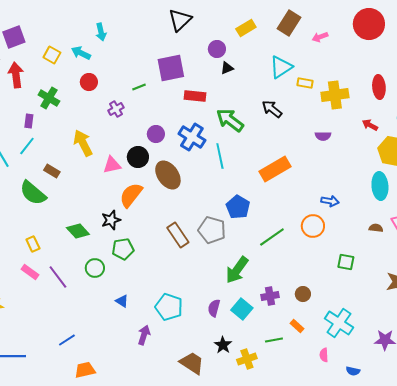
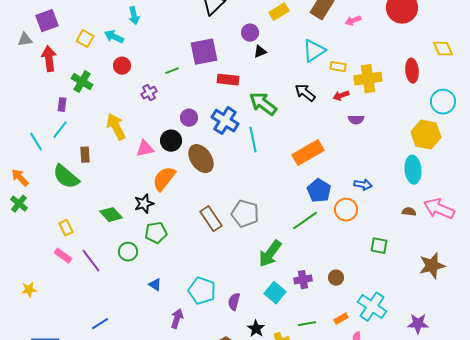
red arrow: (370, 125) -> (341, 96), moved, turned -49
brown rectangle: (52, 171) -> (85, 155), turned 56
blue pentagon: (238, 207) -> (319, 191), moved
purple semicircle: (214, 308) -> (234, 302), moved
orange rectangle: (297, 326) -> (341, 319), moved, turned -72

